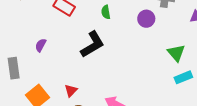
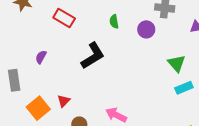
green semicircle: (106, 12) -> (114, 22), moved
red triangle: (71, 91) -> (64, 101), moved

